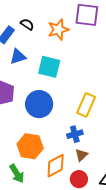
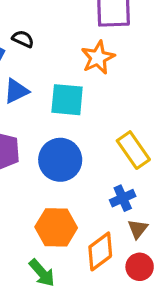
orange star: (58, 30) -> (98, 58), moved
yellow rectangle: (86, 105) -> (133, 150), turned -50

